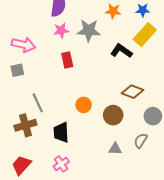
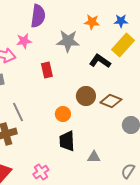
pink star: (61, 30) -> (24, 41), moved
brown circle: (113, 115) -> (86, 96), moved
black trapezoid: (61, 132) -> (67, 141), moved
gray semicircle: (141, 141) -> (128, 171), moved

